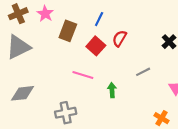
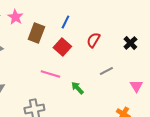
red semicircle: (119, 38) -> (93, 40), moved
green arrow: (112, 90) -> (77, 88), turned -40

